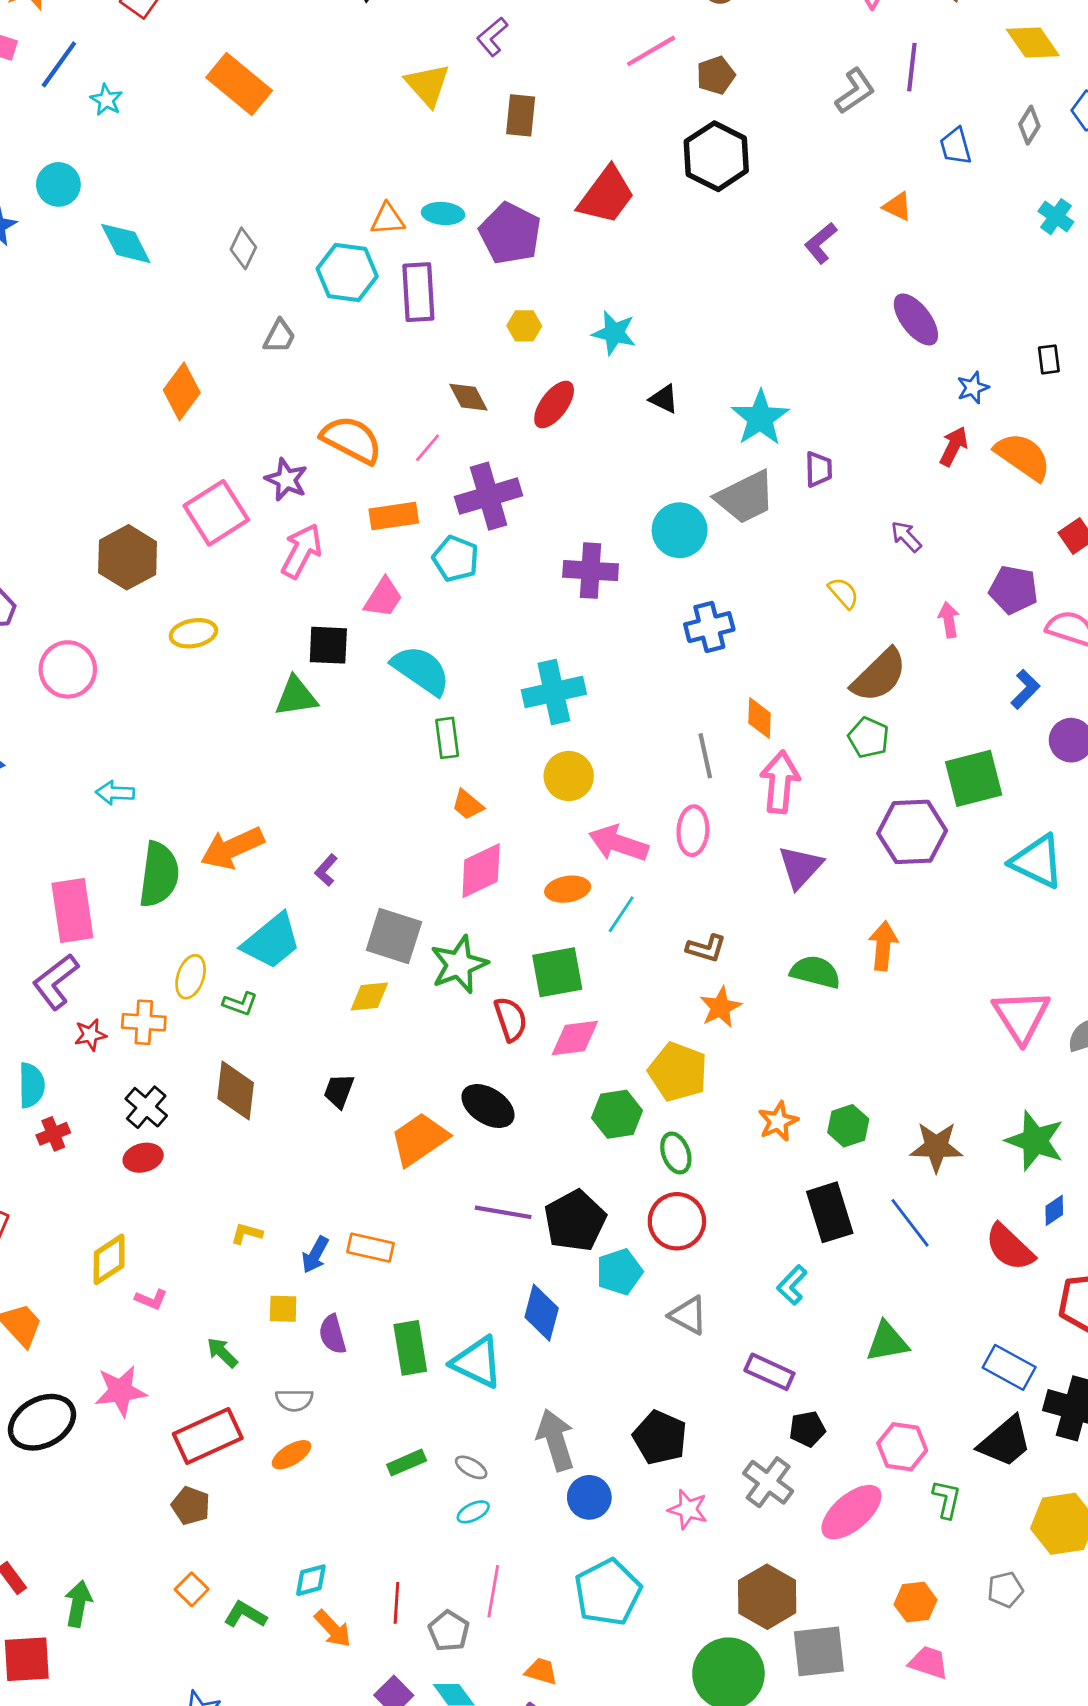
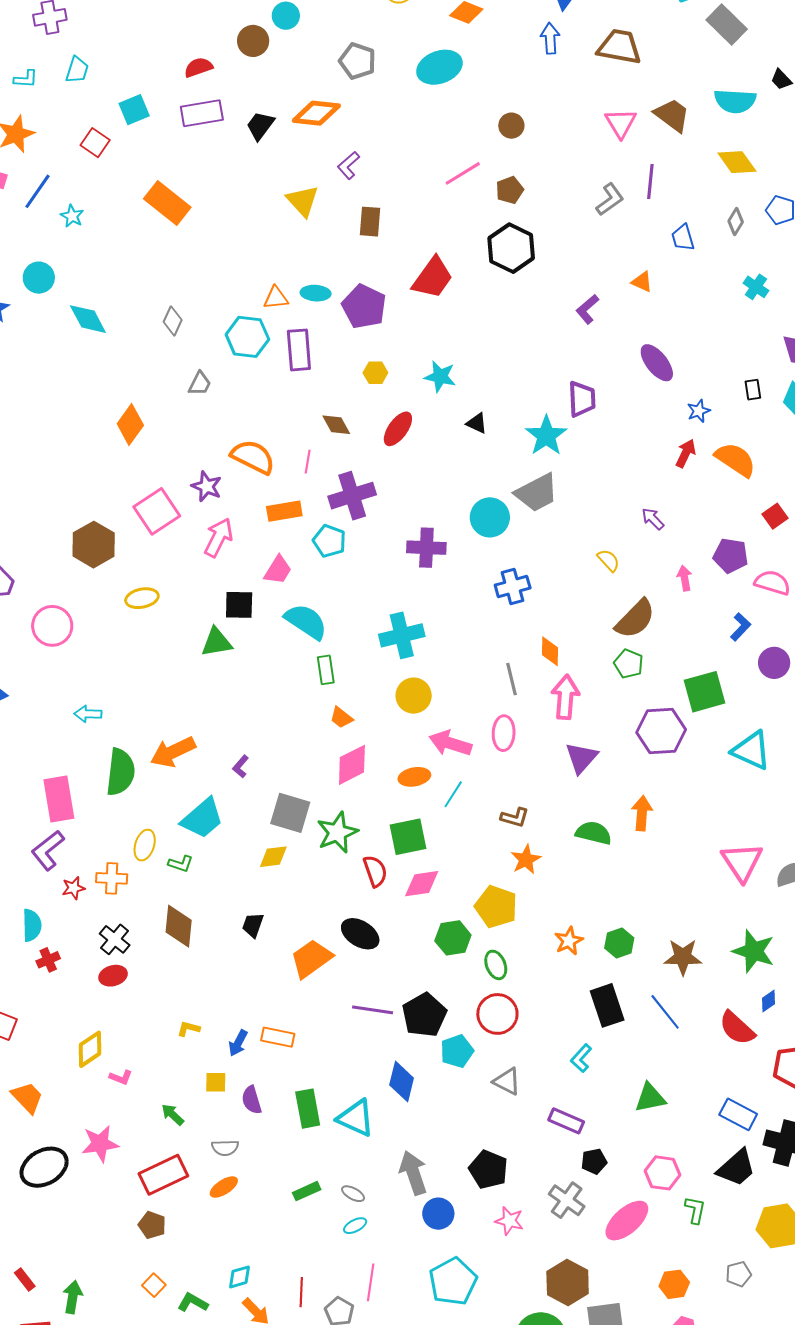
pink line: (428, 448) -> (308, 462), turned -30
purple trapezoid: (819, 469) -> (582, 399), moved, size x1.4

